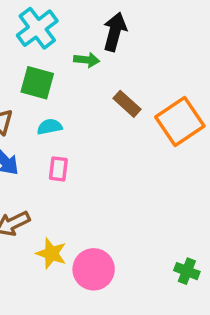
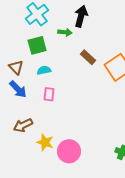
green square: (37, 83) -> (37, 45), turned -30

